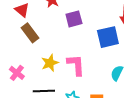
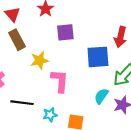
yellow star: (50, 63) -> (39, 60), moved

